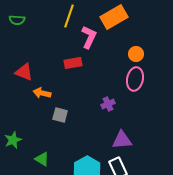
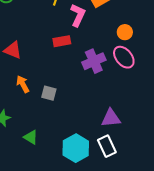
pink ellipse: (135, 79) -> (124, 57), turned -50
orange arrow: (42, 93) -> (23, 84), moved, turned 48
purple cross: (108, 104) -> (94, 61), moved, size x1.6

